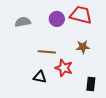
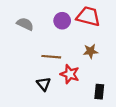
gray semicircle: (23, 22) -> (25, 24), turned 35
black triangle: (40, 77) -> (44, 84), turned 40

